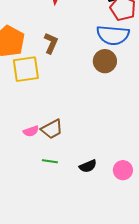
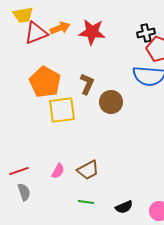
brown circle: (105, 61) -> (111, 102), moved
pink semicircle: (31, 131) -> (58, 171), moved, turned -42

